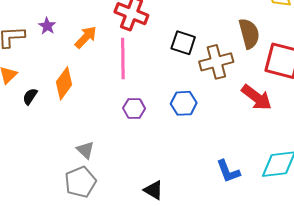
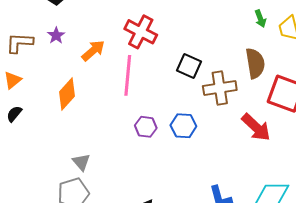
black semicircle: (30, 96) -> (14, 114), moved
purple hexagon: (134, 108) -> (146, 127), moved

